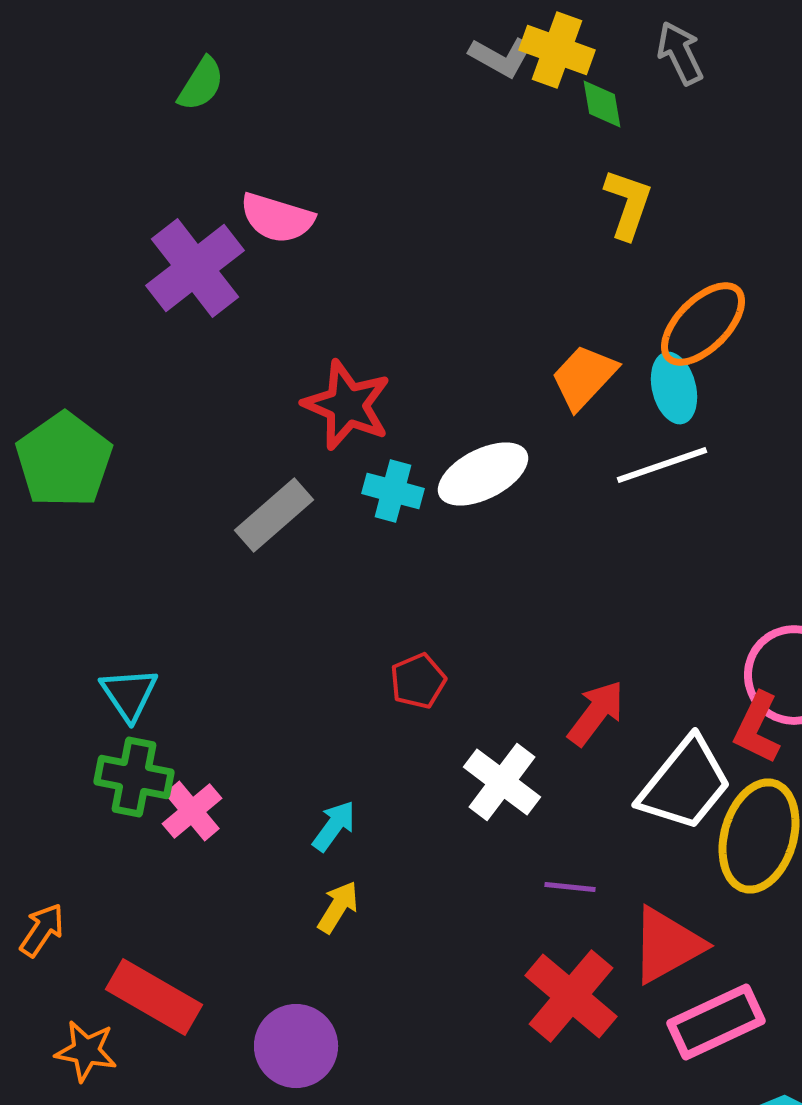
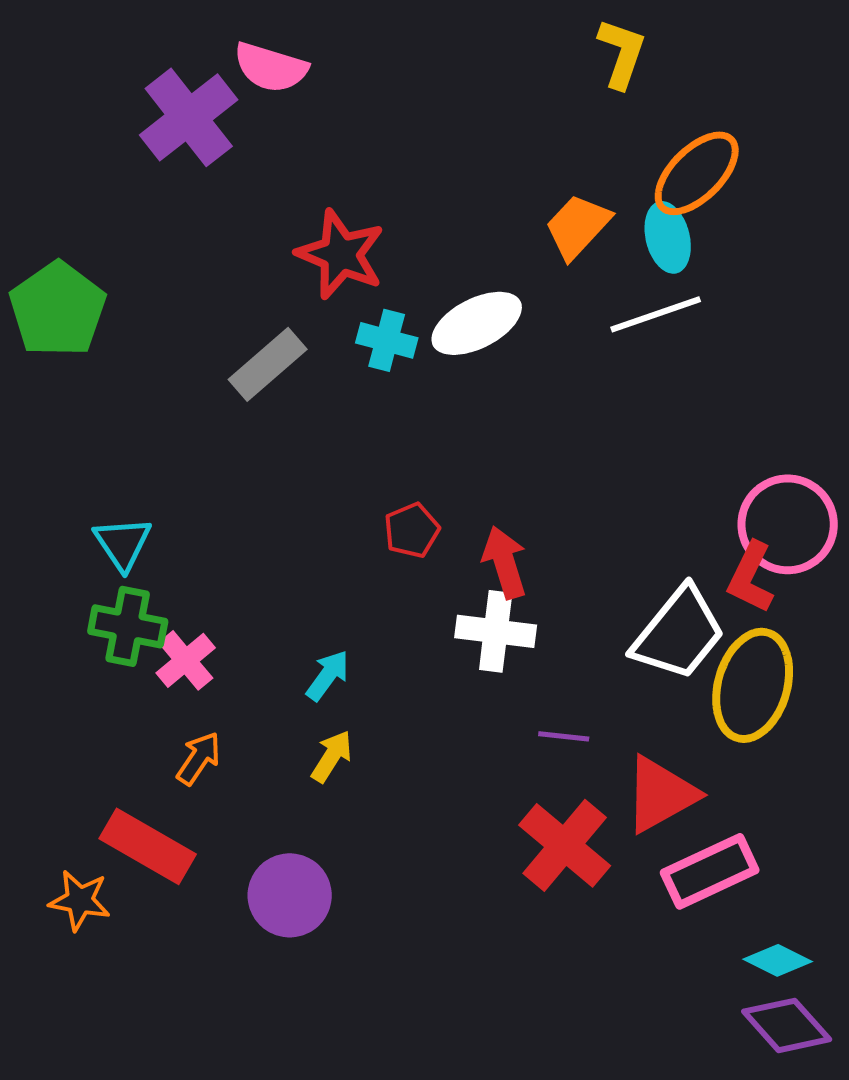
red arrow: (596, 713) -> (505, 562), moved, turned -54
white cross: (502, 782) -> (496, 631), turned -30
orange arrow: (42, 930) -> (199, 758), moved

